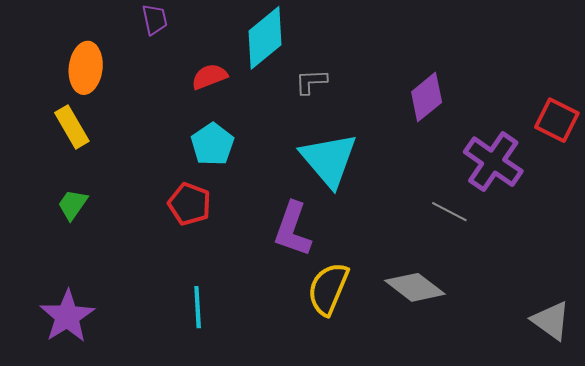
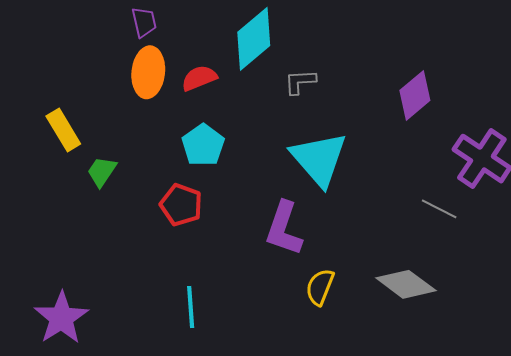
orange ellipse: (86, 68) -> (148, 72), moved
green trapezoid: (73, 205) -> (102, 172), moved
yellow semicircle: (328, 289) -> (320, 287), size x0.7

